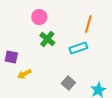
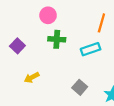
green cross: (47, 39) -> (57, 39), turned -35
purple square: (11, 57) -> (17, 46), moved, turned 32

